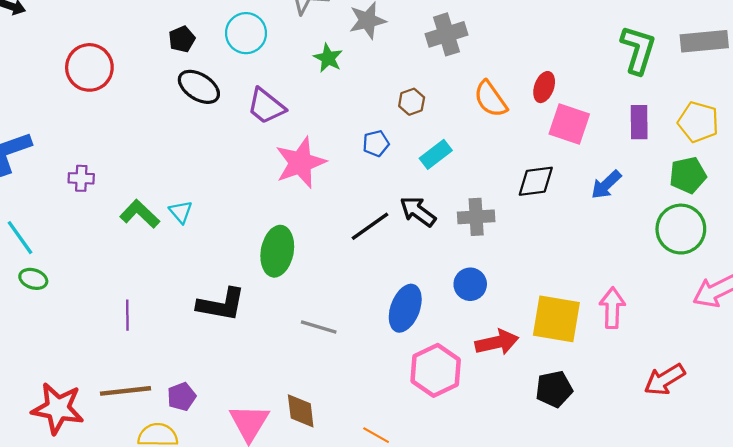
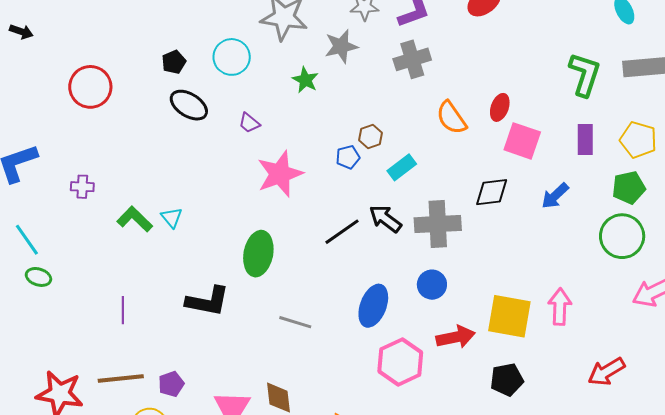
brown hexagon: (412, 102) -> (370, 136), moved
purple trapezoid: (266, 106) -> (249, 123), size x0.6
gray cross: (476, 217) -> (438, 224), size x1.4

